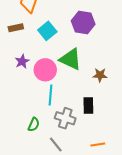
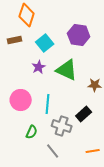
purple star: (22, 61) -> (39, 67), moved
pink circle: (45, 70) -> (21, 100), moved
black rectangle: (88, 106) -> (84, 114), turned 49

